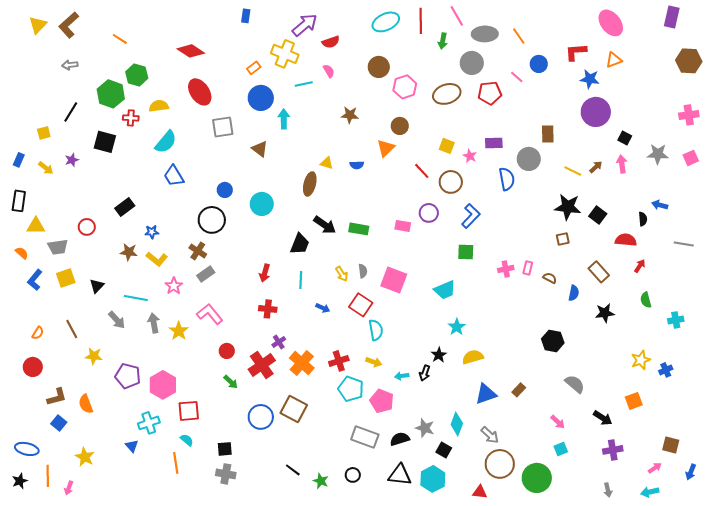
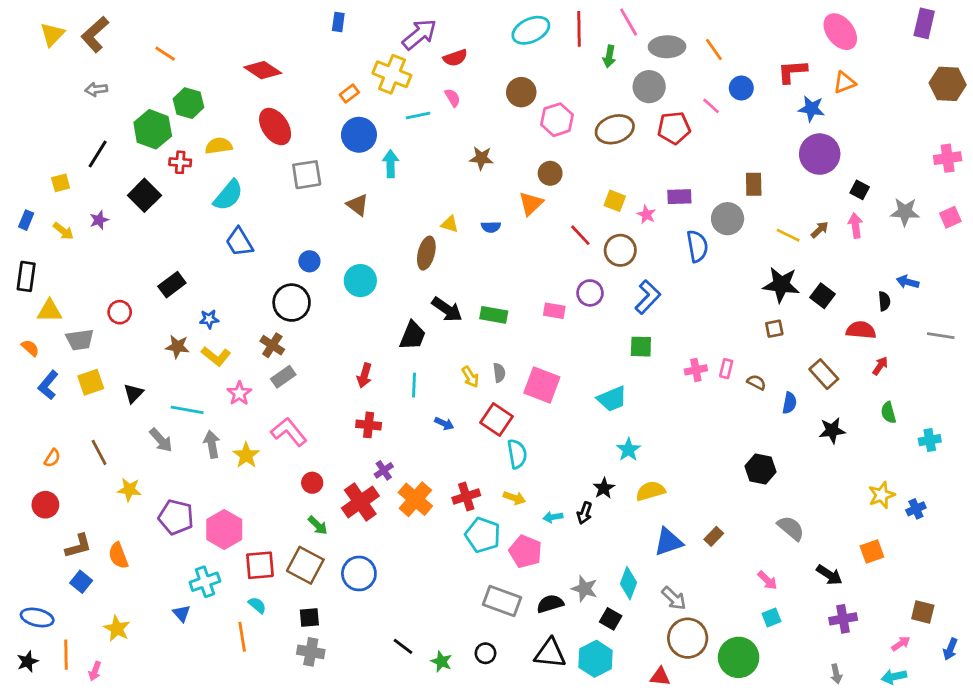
black square: (105, 142) -> (144, 195), turned 30
brown square: (294, 409) -> (305, 565), moved

